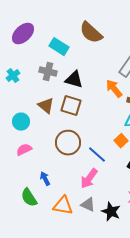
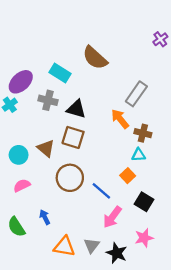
purple ellipse: (23, 34) -> (21, 82), moved
brown triangle: (46, 106) -> (46, 148), moved
pink arrow: (89, 179) -> (112, 217), moved
green semicircle: (29, 198) -> (16, 227), moved
gray triangle: (88, 205) -> (92, 245), turned 42

